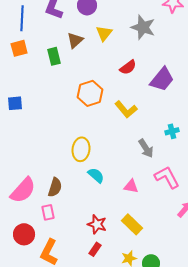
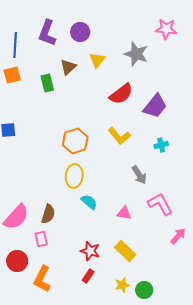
red semicircle: (128, 67) -> (121, 94), size x1.4
orange hexagon: (90, 93) -> (75, 141), moved
cyan cross: (172, 131) -> (161, 145), moved

